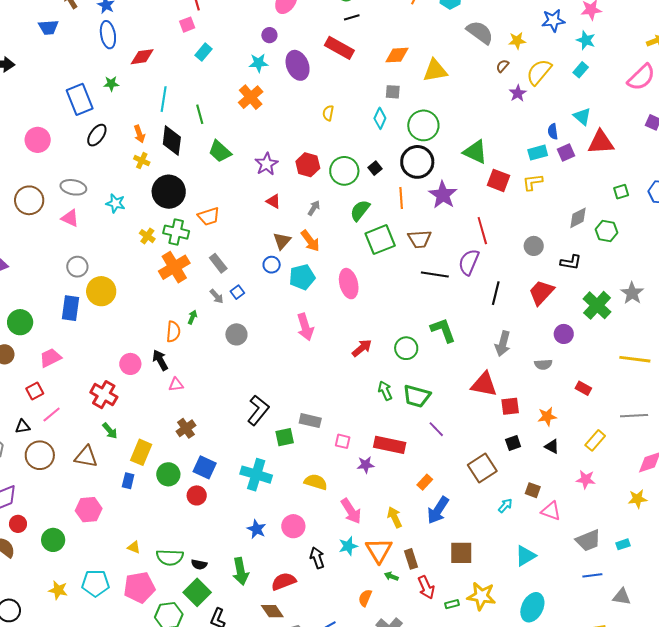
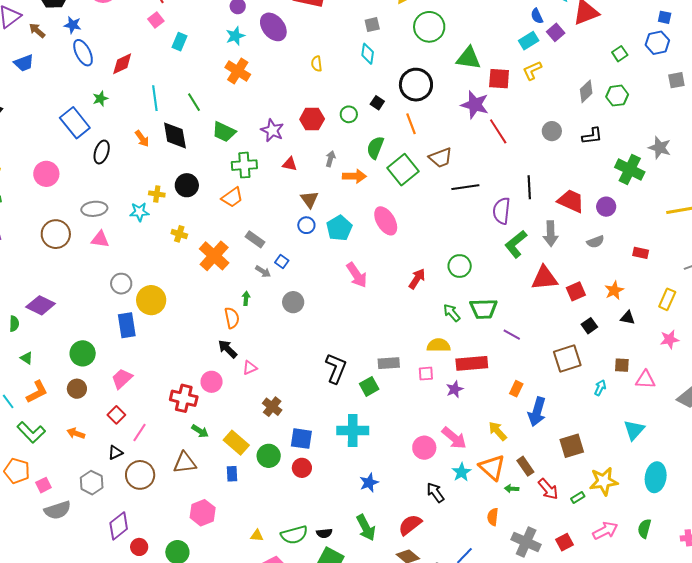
green circle: (423, 125) -> (429, 27), moved
yellow cross: (142, 161) -> (157, 194), moved
green circle: (344, 171) -> (349, 114), size x0.6
black circle: (169, 192) -> (187, 185), size x0.7
purple star: (443, 195) -> (475, 105), moved
green cross: (176, 232) -> (244, 165), moved
orange arrow: (310, 241) -> (354, 176), moved, turned -35
purple semicircle: (469, 262) -> (502, 211), moved
red trapezoid: (541, 292) -> (571, 201), moved, turned 88
green L-shape: (443, 330) -> (516, 244), moved, turned -92
pink circle: (130, 364) -> (212, 382), moved
yellow rectangle: (141, 452) -> (236, 443), turned -55
brown square: (482, 468) -> (567, 358), turned 32
yellow semicircle: (316, 482) -> (439, 345), moved
pink circle: (293, 526) -> (424, 448), moved
blue star: (257, 529) -> (369, 483), turned -30

